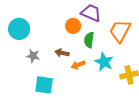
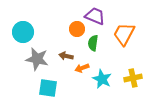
gray star: (33, 56) -> (37, 59), size x1.6
cyan star: (104, 62) -> (102, 79), moved

